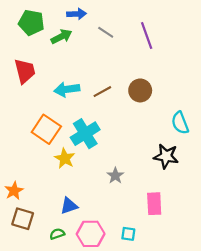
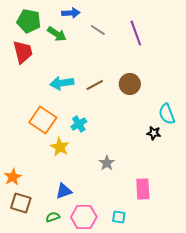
green arrow: (61, 37) -> (57, 34), turned 60
red trapezoid: (25, 71) -> (23, 52), moved
cyan cross: (85, 134) -> (79, 124), size x0.6
black star: (166, 156) -> (154, 133), moved, size x0.6

